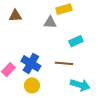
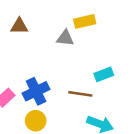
cyan rectangle: (76, 41) -> (104, 74), moved
blue cross: (31, 63) -> (36, 91), turned 30

